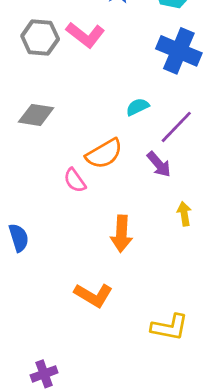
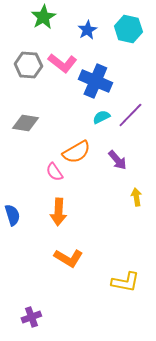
blue cross: (179, 51) -> (95, 81), moved
purple line: (176, 127) -> (130, 115), moved
orange arrow: (121, 234) -> (58, 212), moved

